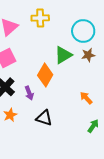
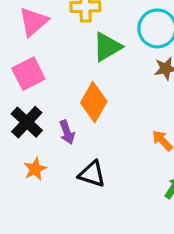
green triangle: (63, 55) -> (107, 47), moved

